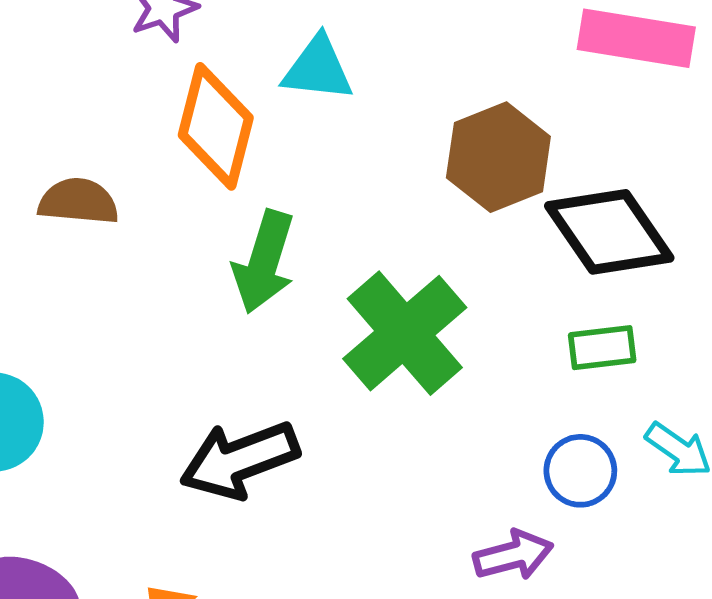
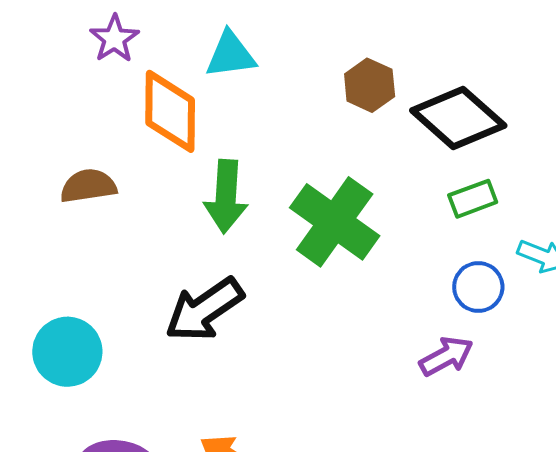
brown hexagon: (498, 157) -> (370, 85), size x0.7
black arrow: (239, 460) -> (204, 310), moved

